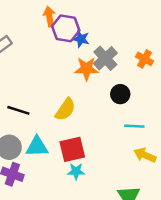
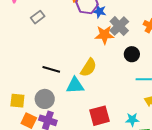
cyan triangle: (37, 147) -> (75, 85), moved
red square: (72, 149) -> (99, 116), moved
cyan star: (76, 171) -> (132, 120), moved

